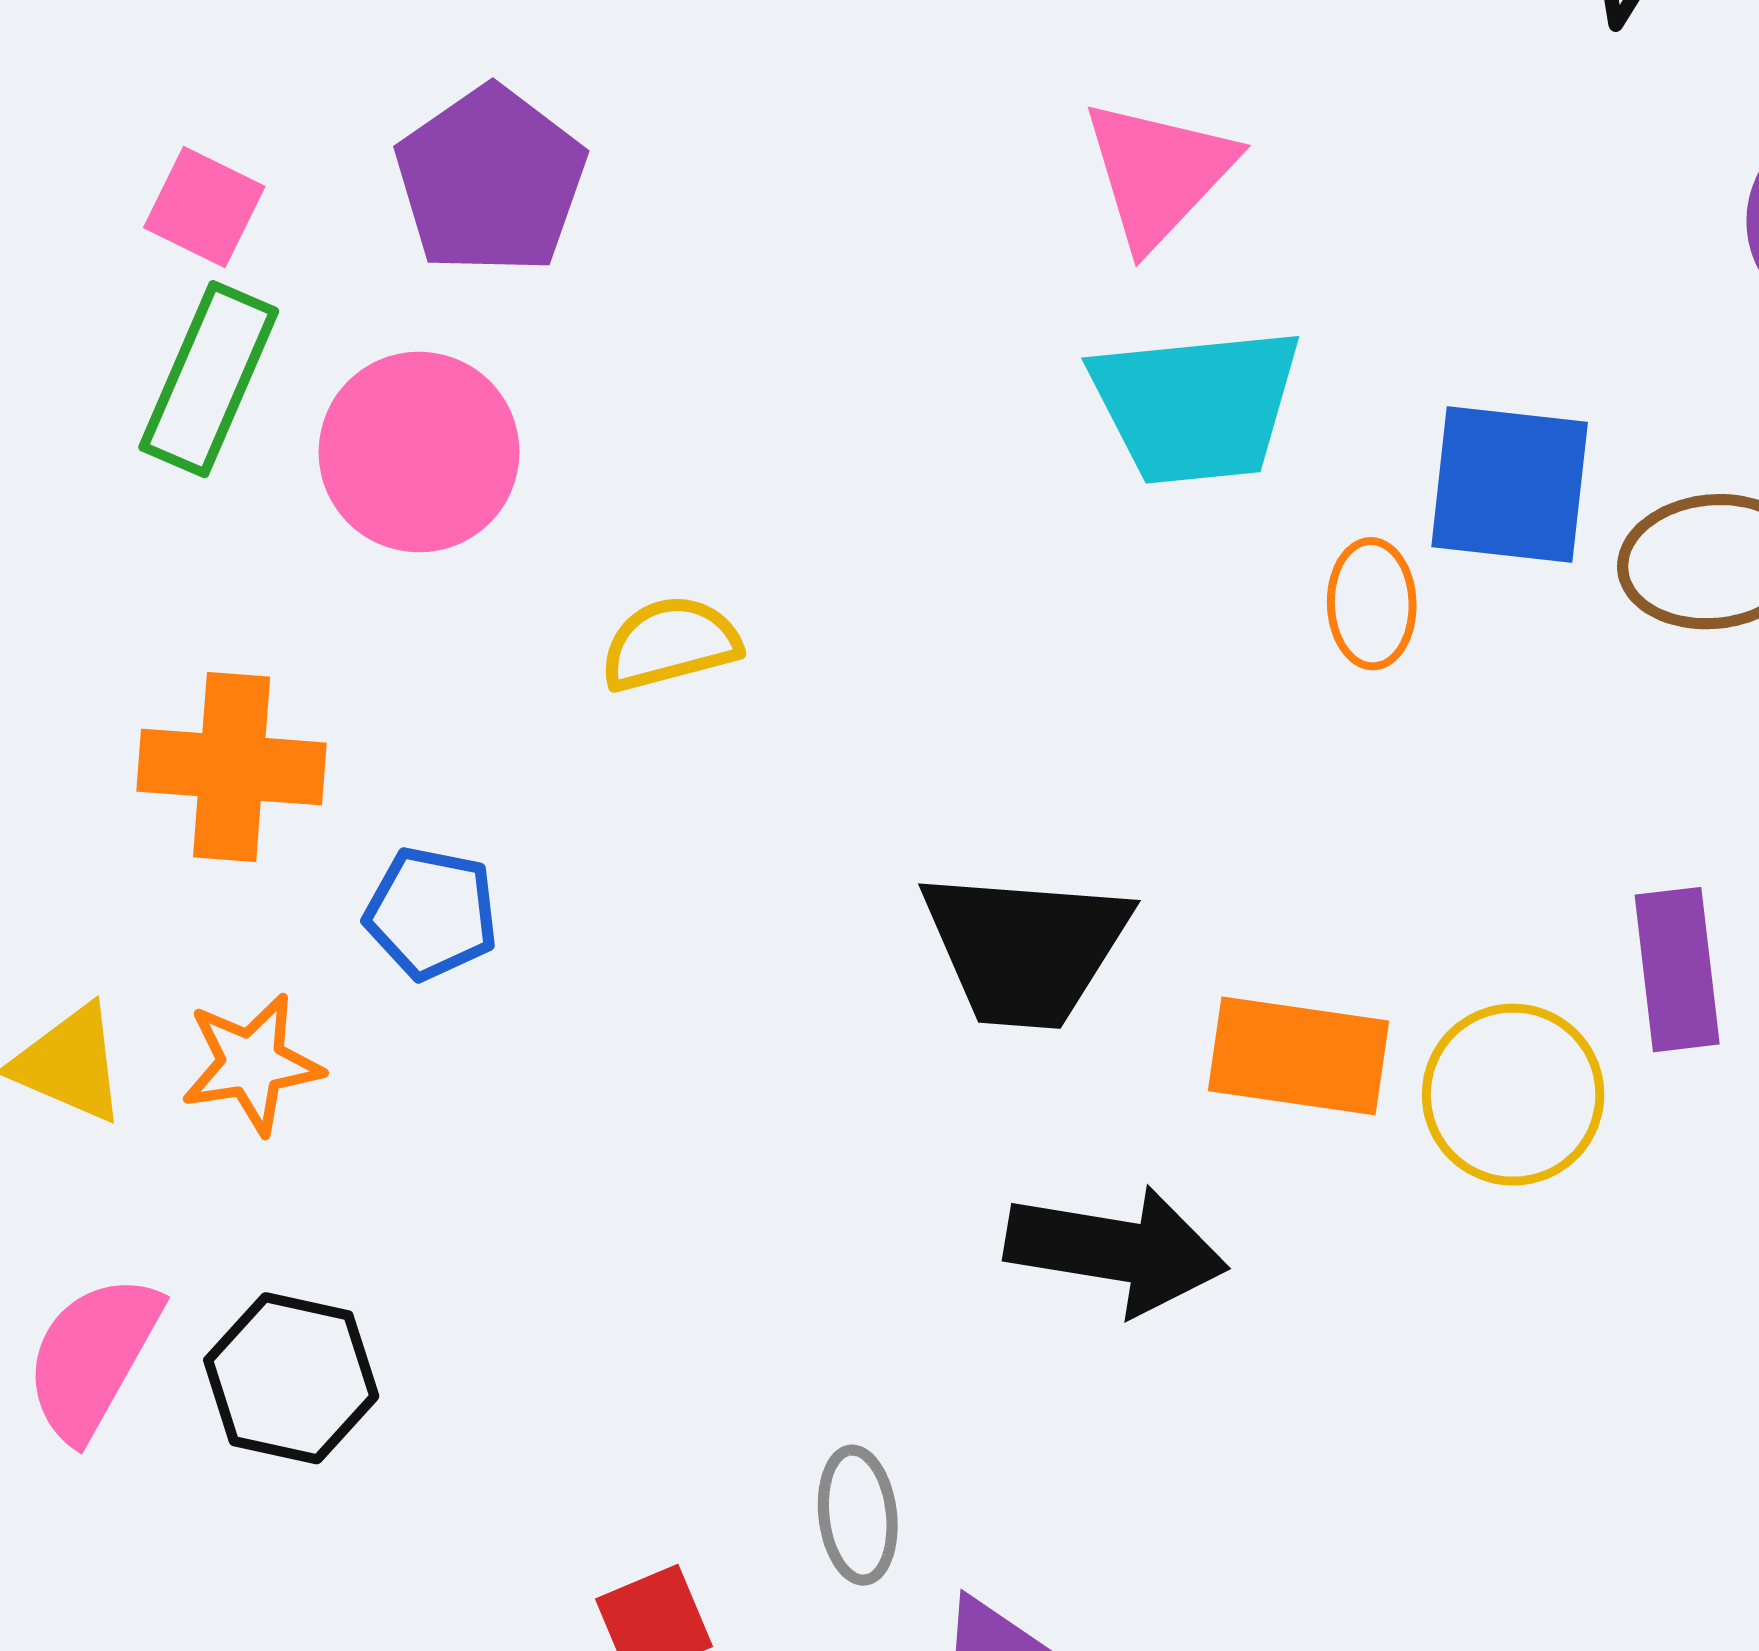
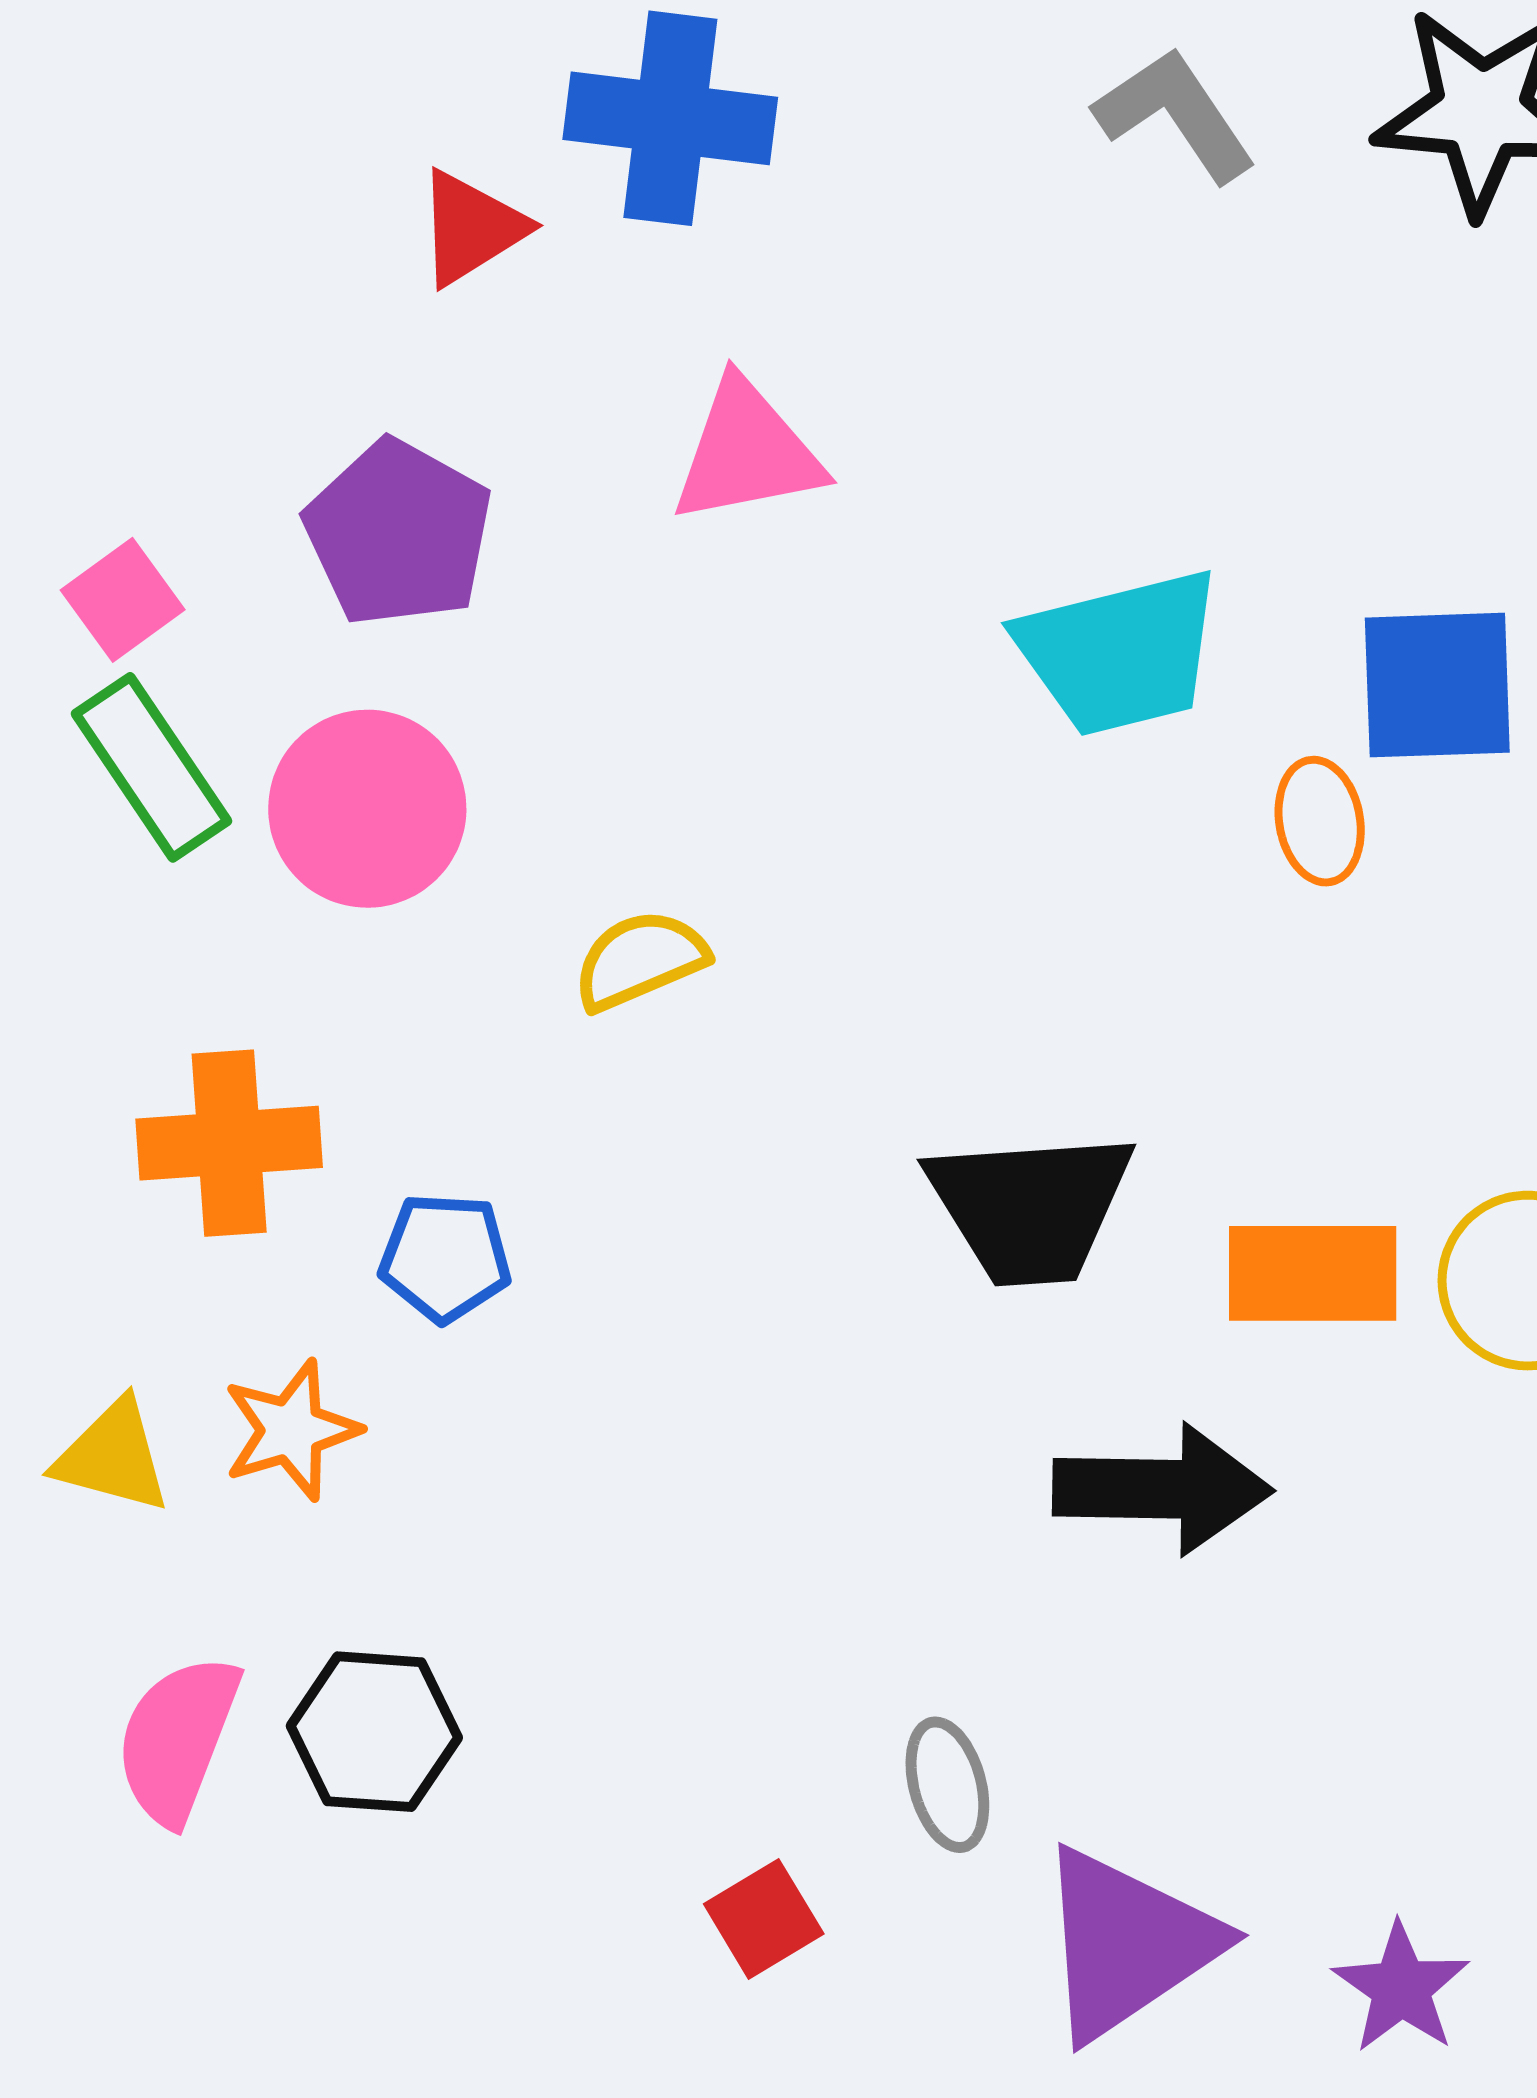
pink triangle: (1158, 173) -> (747, 452), moved, turned 44
pink square: (204, 207) -> (123, 600), turned 36
green rectangle: (209, 379) -> (152, 767), turned -49

